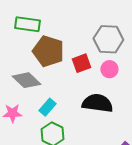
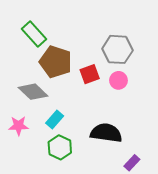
green rectangle: (27, 24) -> (34, 34), turned 40
black semicircle: (97, 103) -> (106, 133), moved

